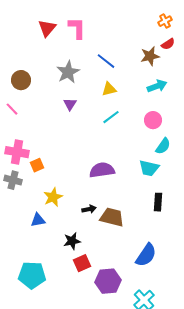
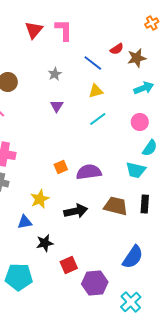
red semicircle: (168, 44) -> (117, 49), moved
gray star: (68, 72) -> (55, 74), size x0.6
orange square: (37, 165) -> (61, 167), moved
black arrow: (89, 209) -> (76, 211), size x1.6
brown trapezoid: (112, 217) -> (116, 206), moved
black star: (72, 241) -> (45, 243), moved

